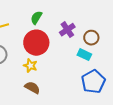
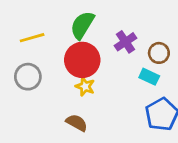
green semicircle: (36, 18) -> (82, 25), size x1.5
yellow star: (30, 66) -> (85, 86), moved

